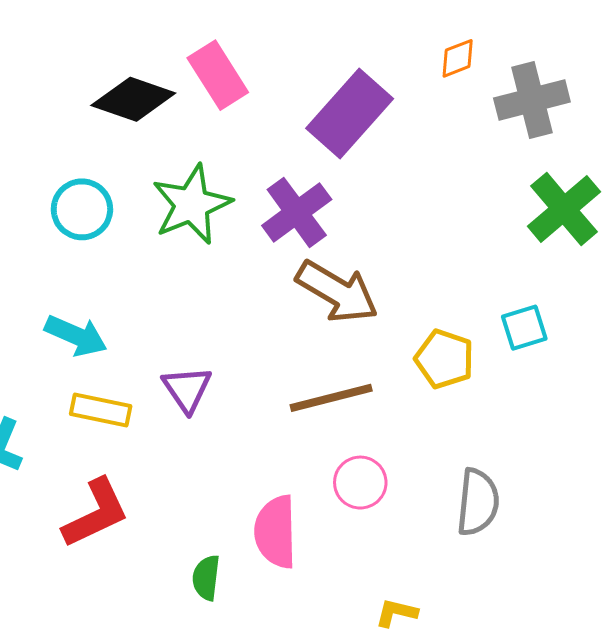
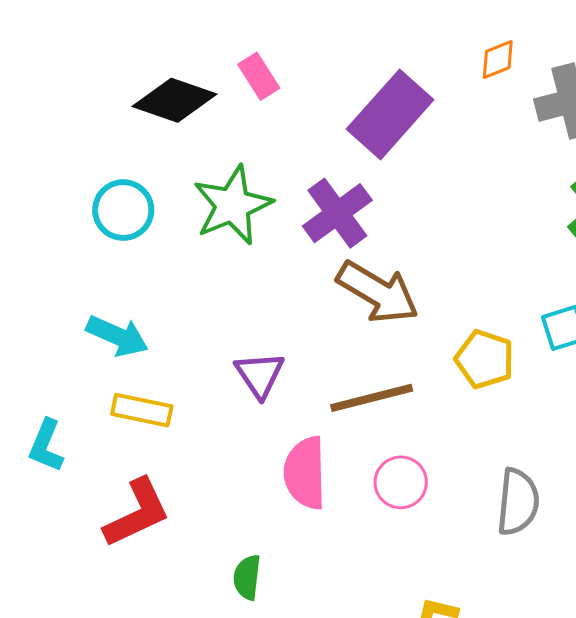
pink rectangle: (218, 75) -> (259, 76), size x0.7
purple triangle: (187, 389) -> (260, 375), moved
pink semicircle: (276, 532) -> (305, 473), moved

